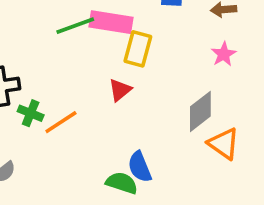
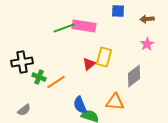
yellow rectangle: (138, 49) -> (104, 57), moved
orange triangle: (224, 144) -> (115, 102), moved, turned -30
blue semicircle: (140, 167) -> (80, 105), moved

